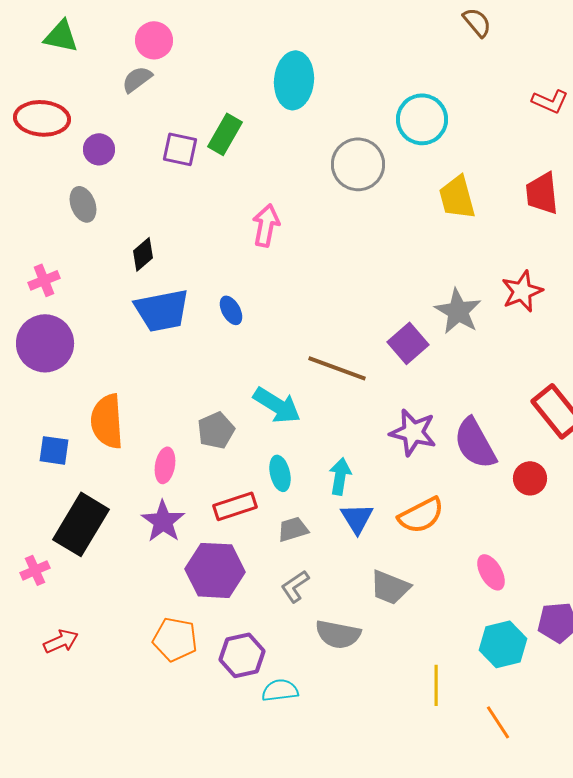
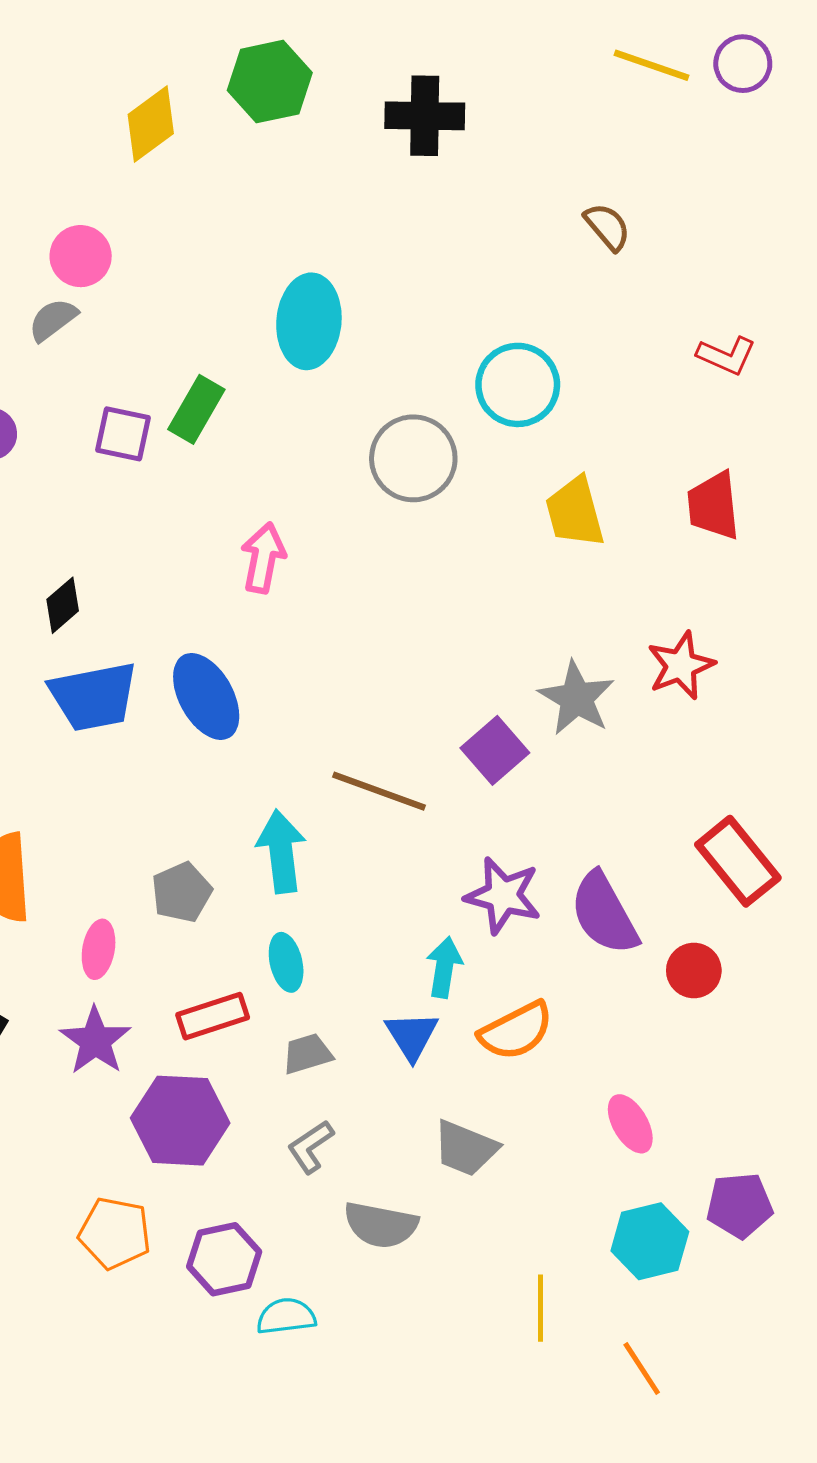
blue ellipse: (231, 310) -> (206, 696), size x1.8
cyan arrow: (277, 405) -> (281, 851), turned -129
cyan arrow: (340, 476) -> (444, 967), moved

